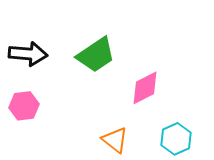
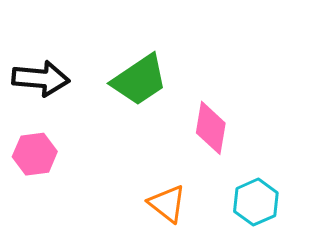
pink diamond: (145, 88) -> (211, 128), turned -54

